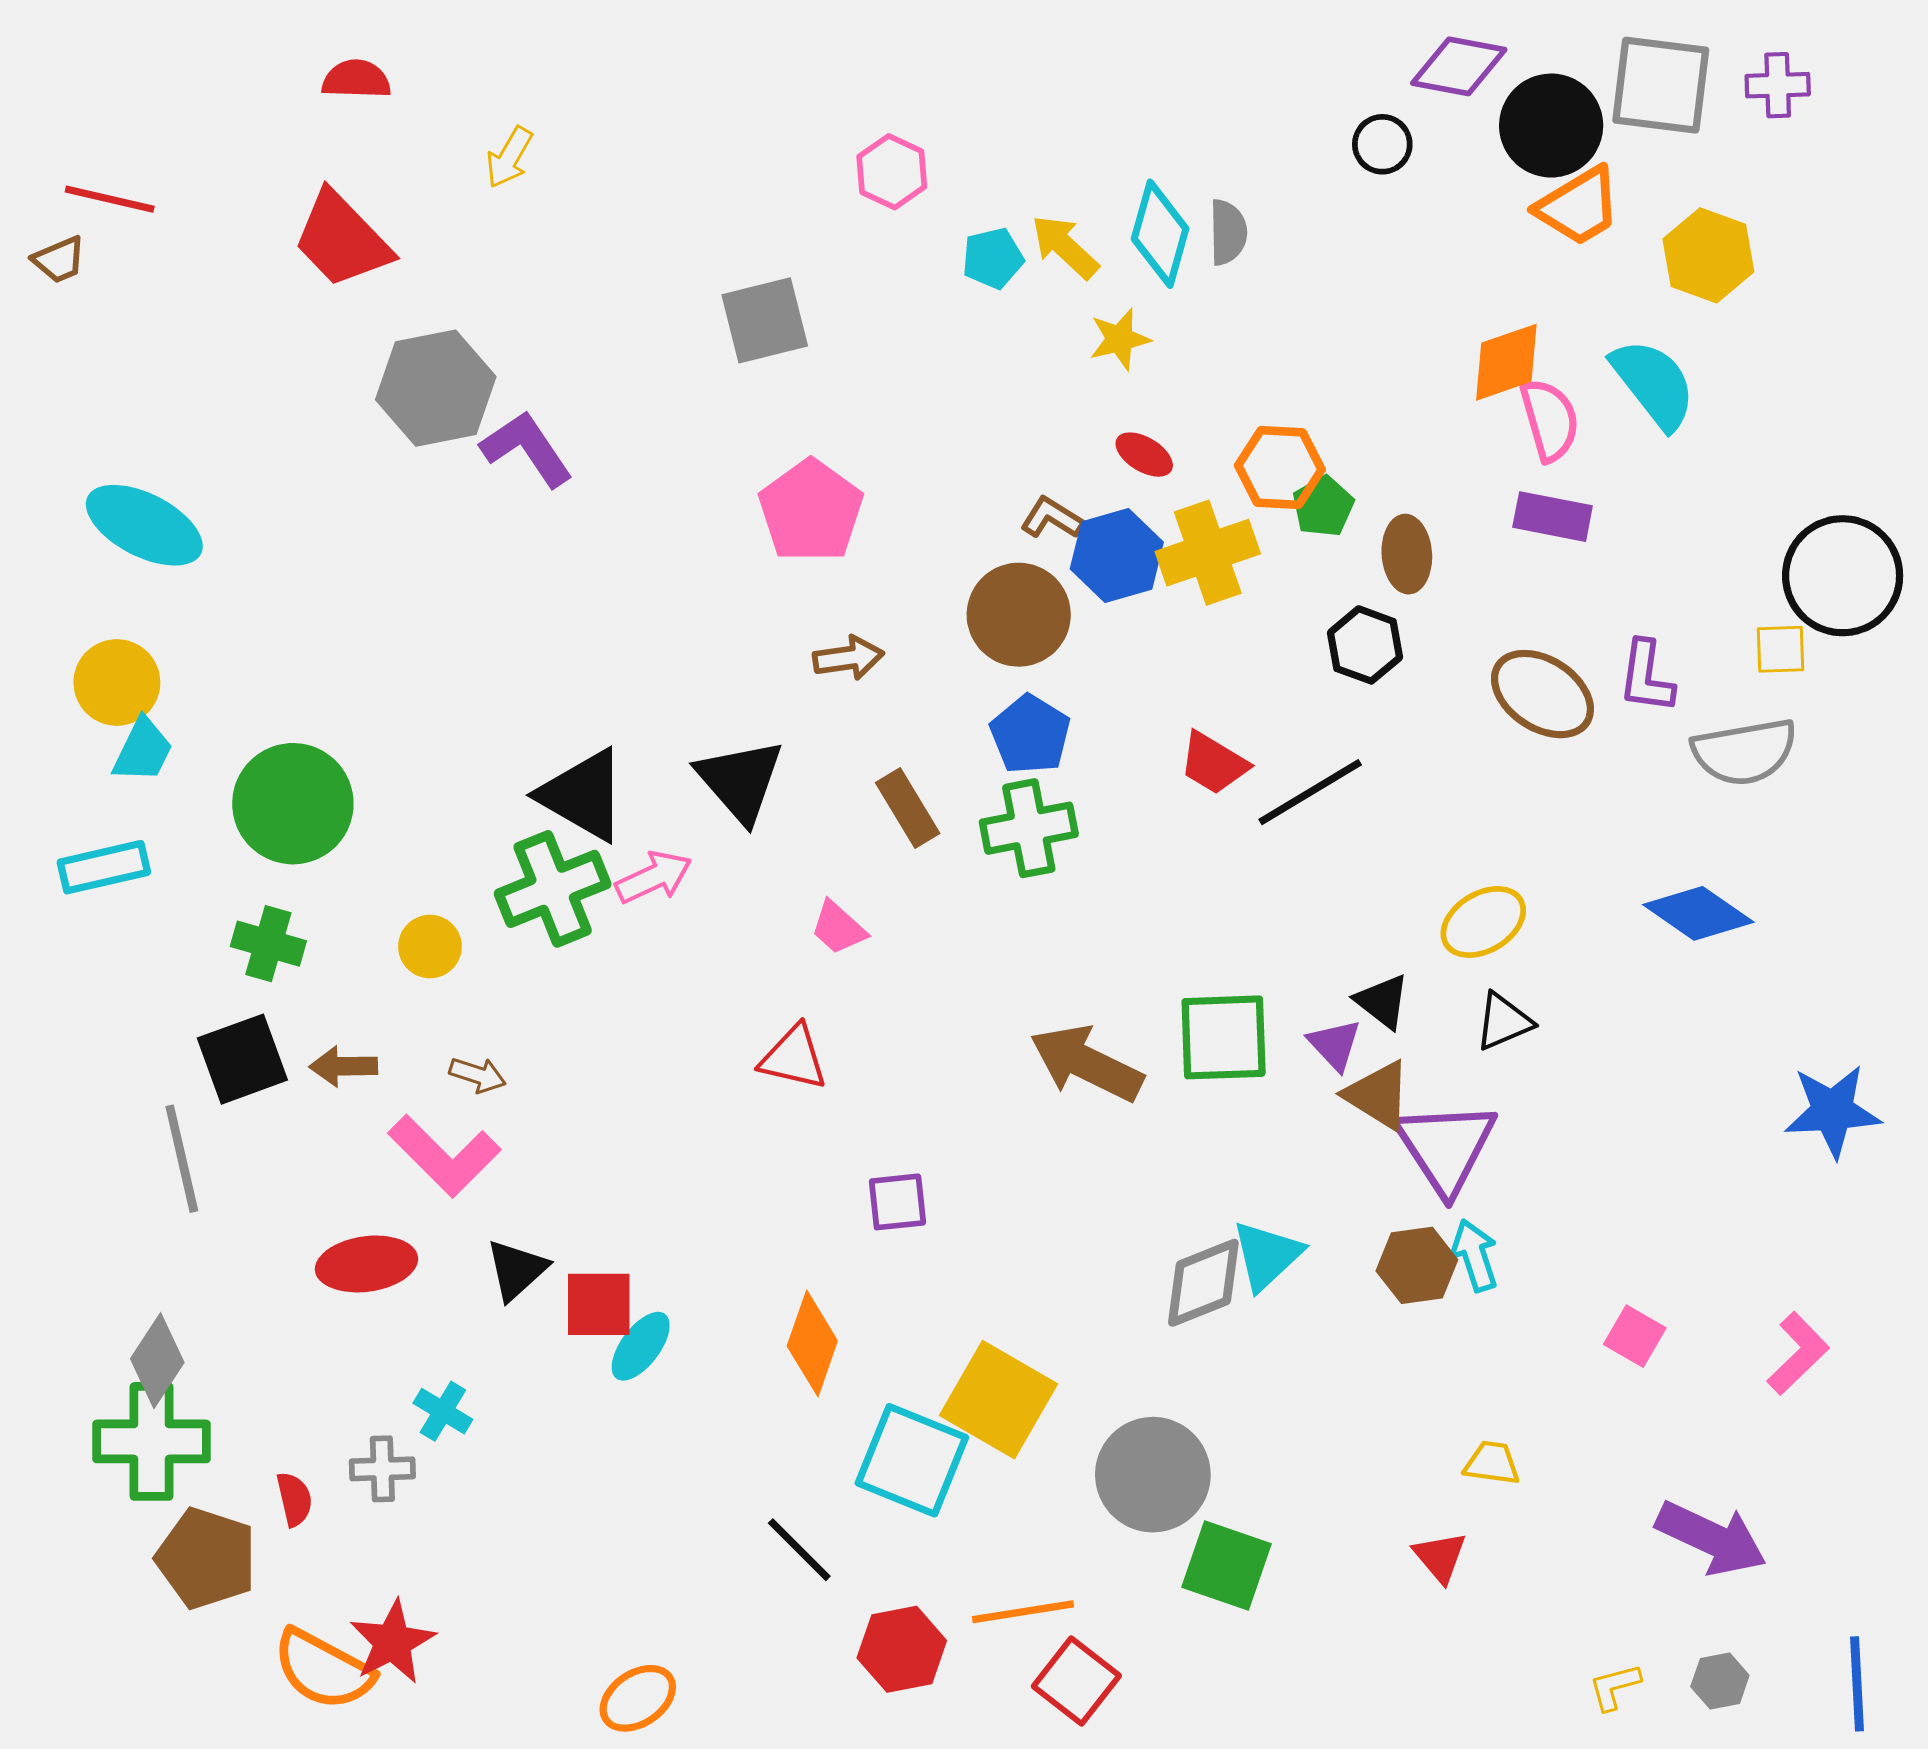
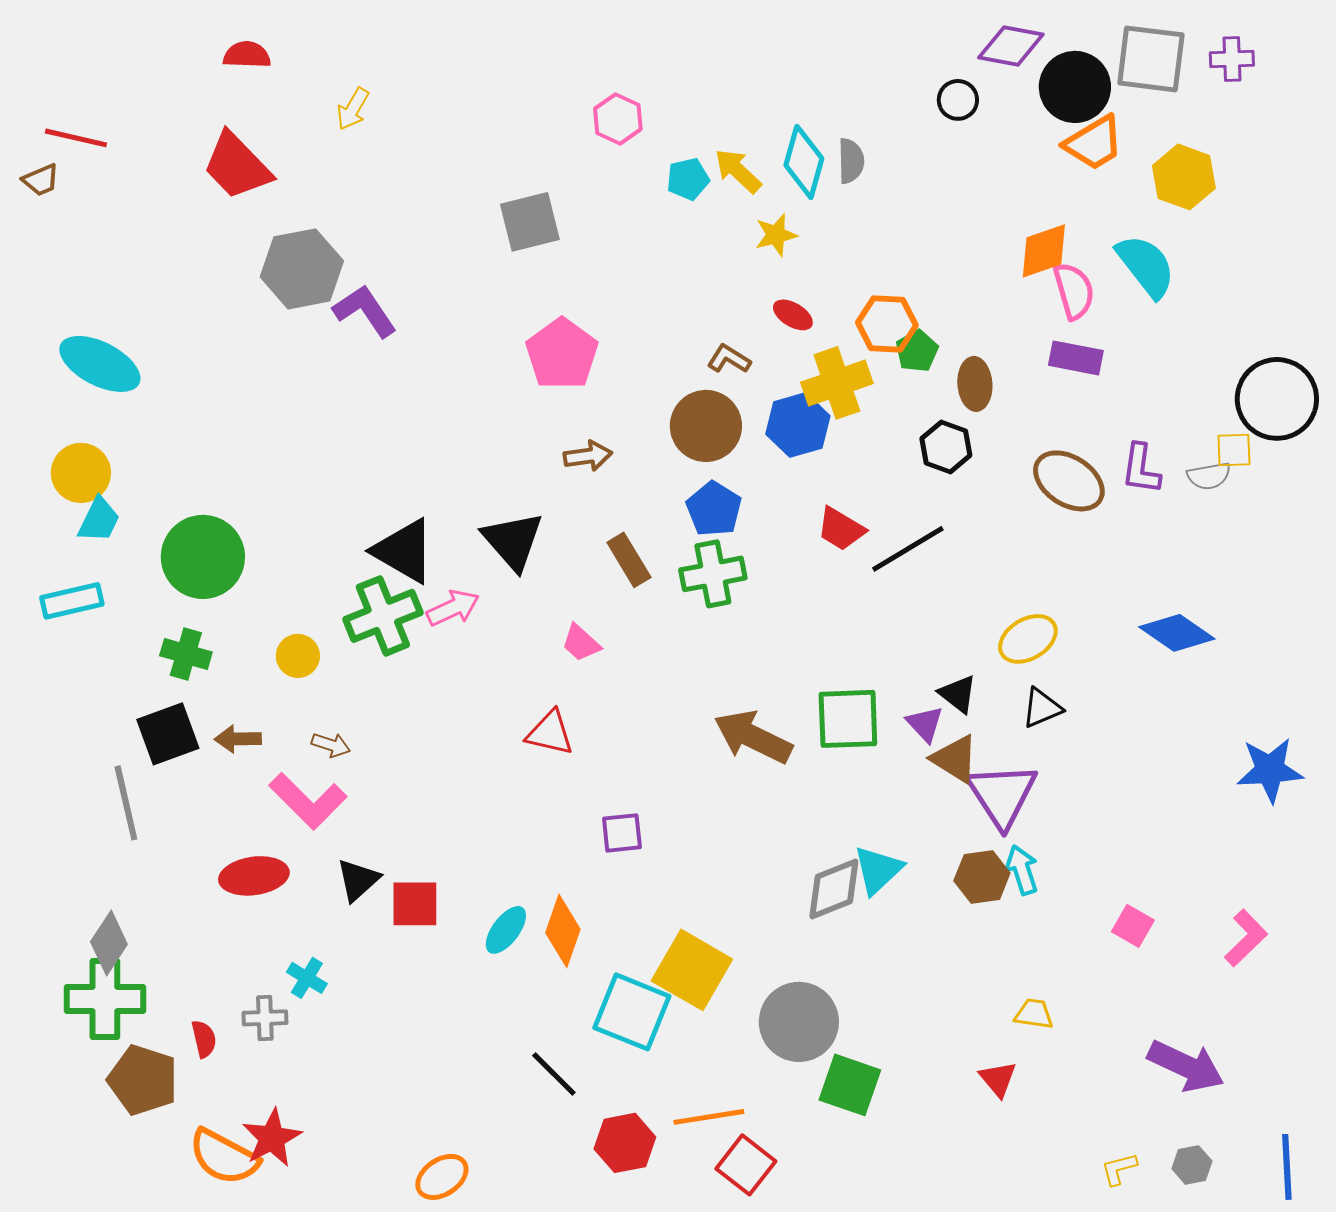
blue hexagon: (1117, 556) -> (798, 425), moved
gray semicircle: (1744, 752) -> (1209, 476), moved, size x0.6
cyan ellipse: (641, 1346) -> (506, 930), moved

